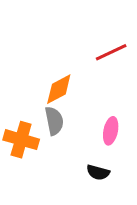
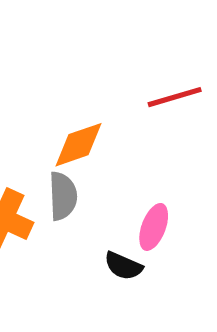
black semicircle: (98, 172) -> (123, 266), moved

